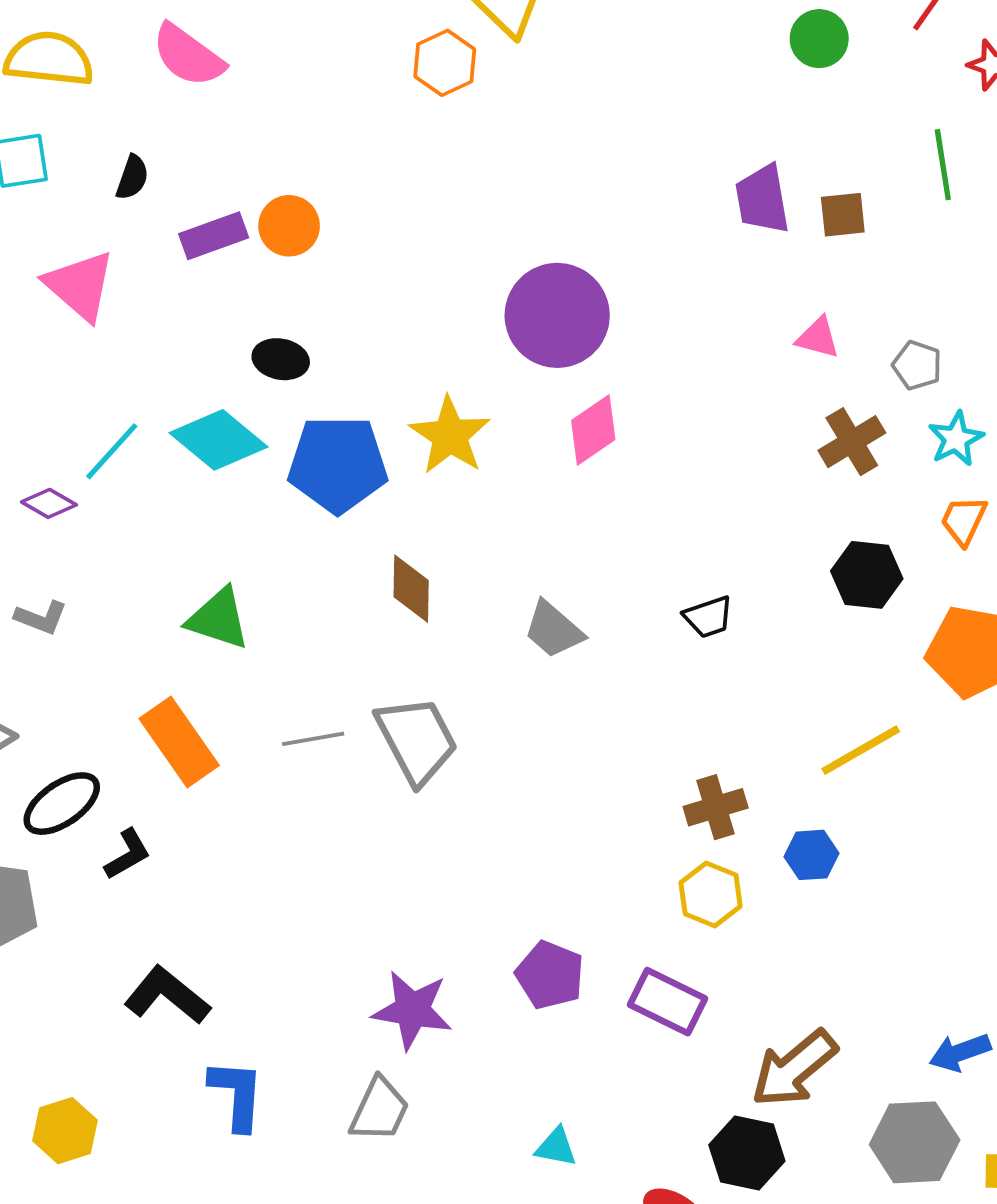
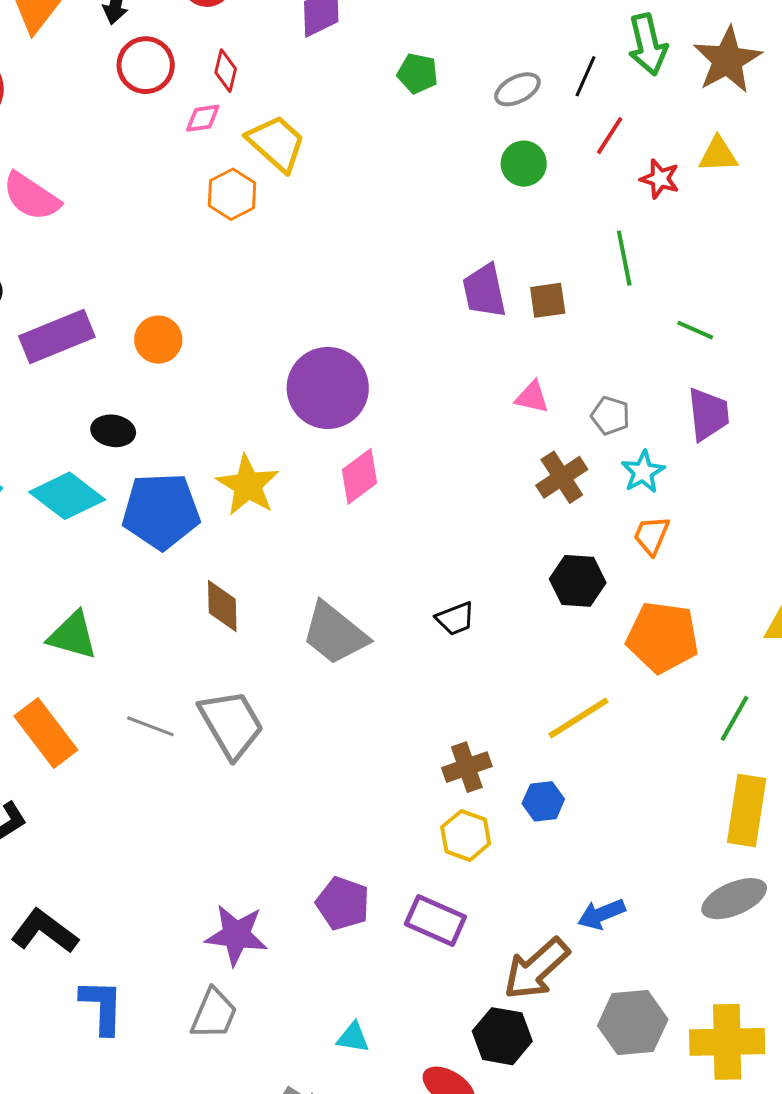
orange circle: (289, 226) -> (158, 340), moved
purple rectangle: (214, 236) -> (57, 337), size x1.4
gray trapezoid: (553, 630) -> (335, 633), size x1.4
gray line: (313, 739) -> (150, 726), turned 33
blue arrow: (960, 1052) -> (601, 914), moved

